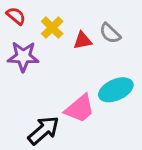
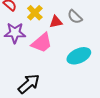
pink trapezoid: (80, 109) -> (42, 43), moved

